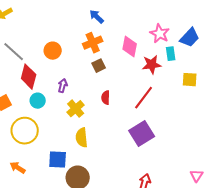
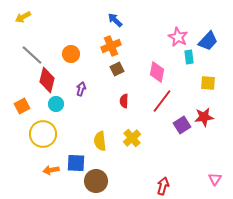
pink diamond: (130, 47) -> (157, 72), moved
red star: (152, 65) -> (204, 117), moved
yellow cross: (76, 109) -> (132, 138), moved
purple square: (142, 134) -> (182, 125), moved, size x0.7
orange arrow: (18, 168) -> (51, 170), moved, turned -42

